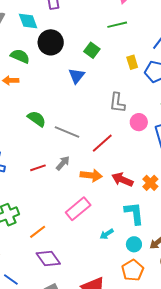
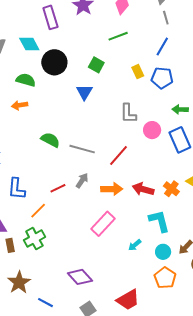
orange line: (38, 232) -> (38, 211), moved

